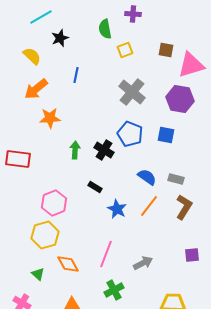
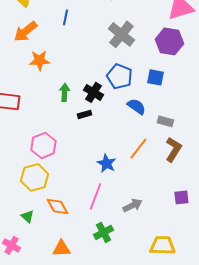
blue semicircle: (147, 177) -> (136, 106), moved
black rectangle: (95, 187) -> (84, 114), moved, turned -48
blue star: (117, 209) -> (106, 163), moved

